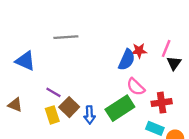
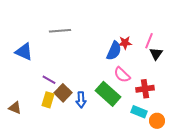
brown triangle: (15, 105) -> (15, 108), moved
green rectangle: (120, 108) -> (108, 94), turned 75
yellow rectangle: (52, 115) -> (48, 100), turned 35

